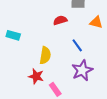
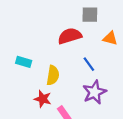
red semicircle: (60, 20) -> (70, 36), size x1.5
cyan rectangle: (13, 35) -> (24, 62), moved

